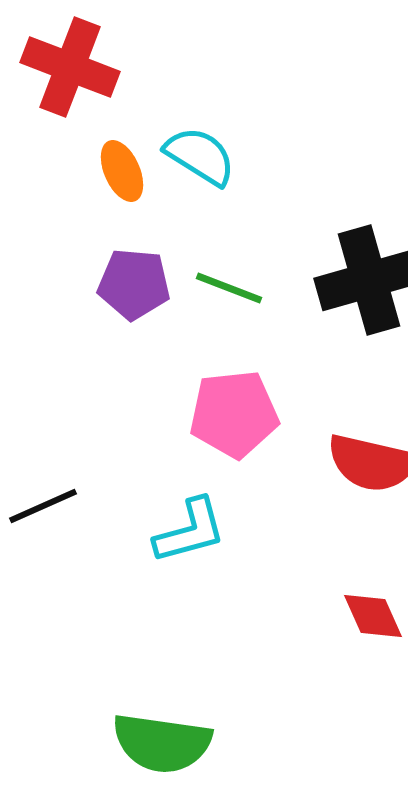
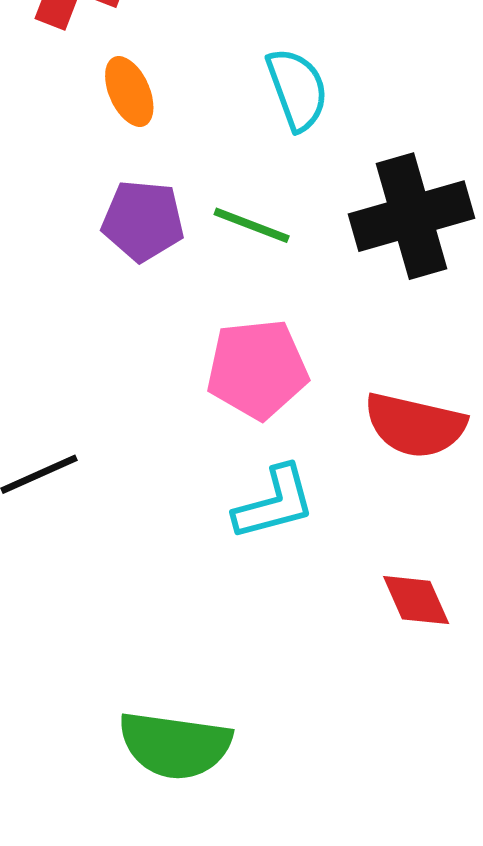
cyan semicircle: (200, 156) -> (297, 89), moved, turned 38
cyan L-shape: (190, 531) -> (274, 503), moved

